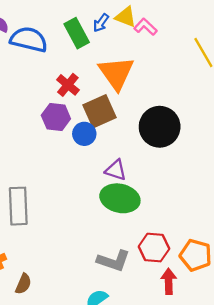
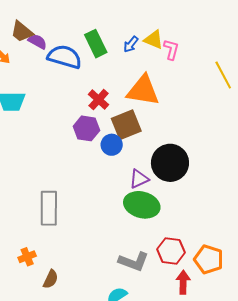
pink L-shape: (145, 27) -> (171, 49), turned 60
green rectangle: (77, 33) -> (96, 44), moved
orange triangle: (116, 73) -> (143, 90), turned -48
black circle: (160, 127) -> (170, 163), moved
purple triangle: (116, 170) -> (139, 179), turned -45

